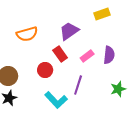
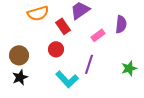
red rectangle: (60, 54) -> (63, 26), moved
purple semicircle: (109, 55) -> (121, 24), moved

